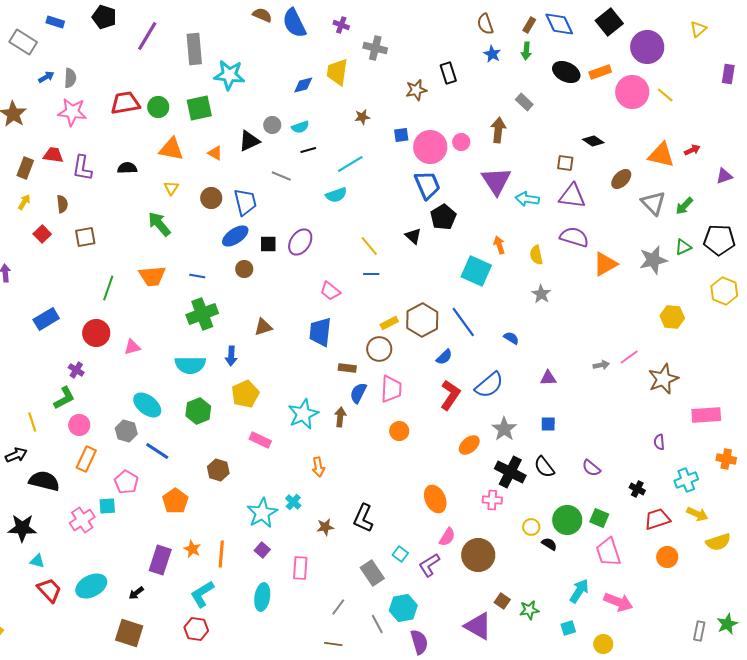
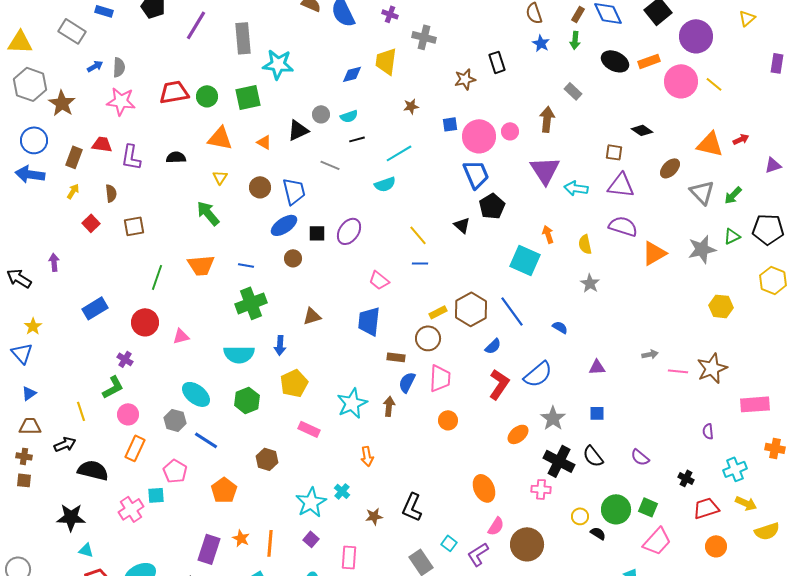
pink line: (629, 357) -> (678, 371), moved, turned 42
pink trapezoid: (608, 552) -> (657, 541), turned -120

